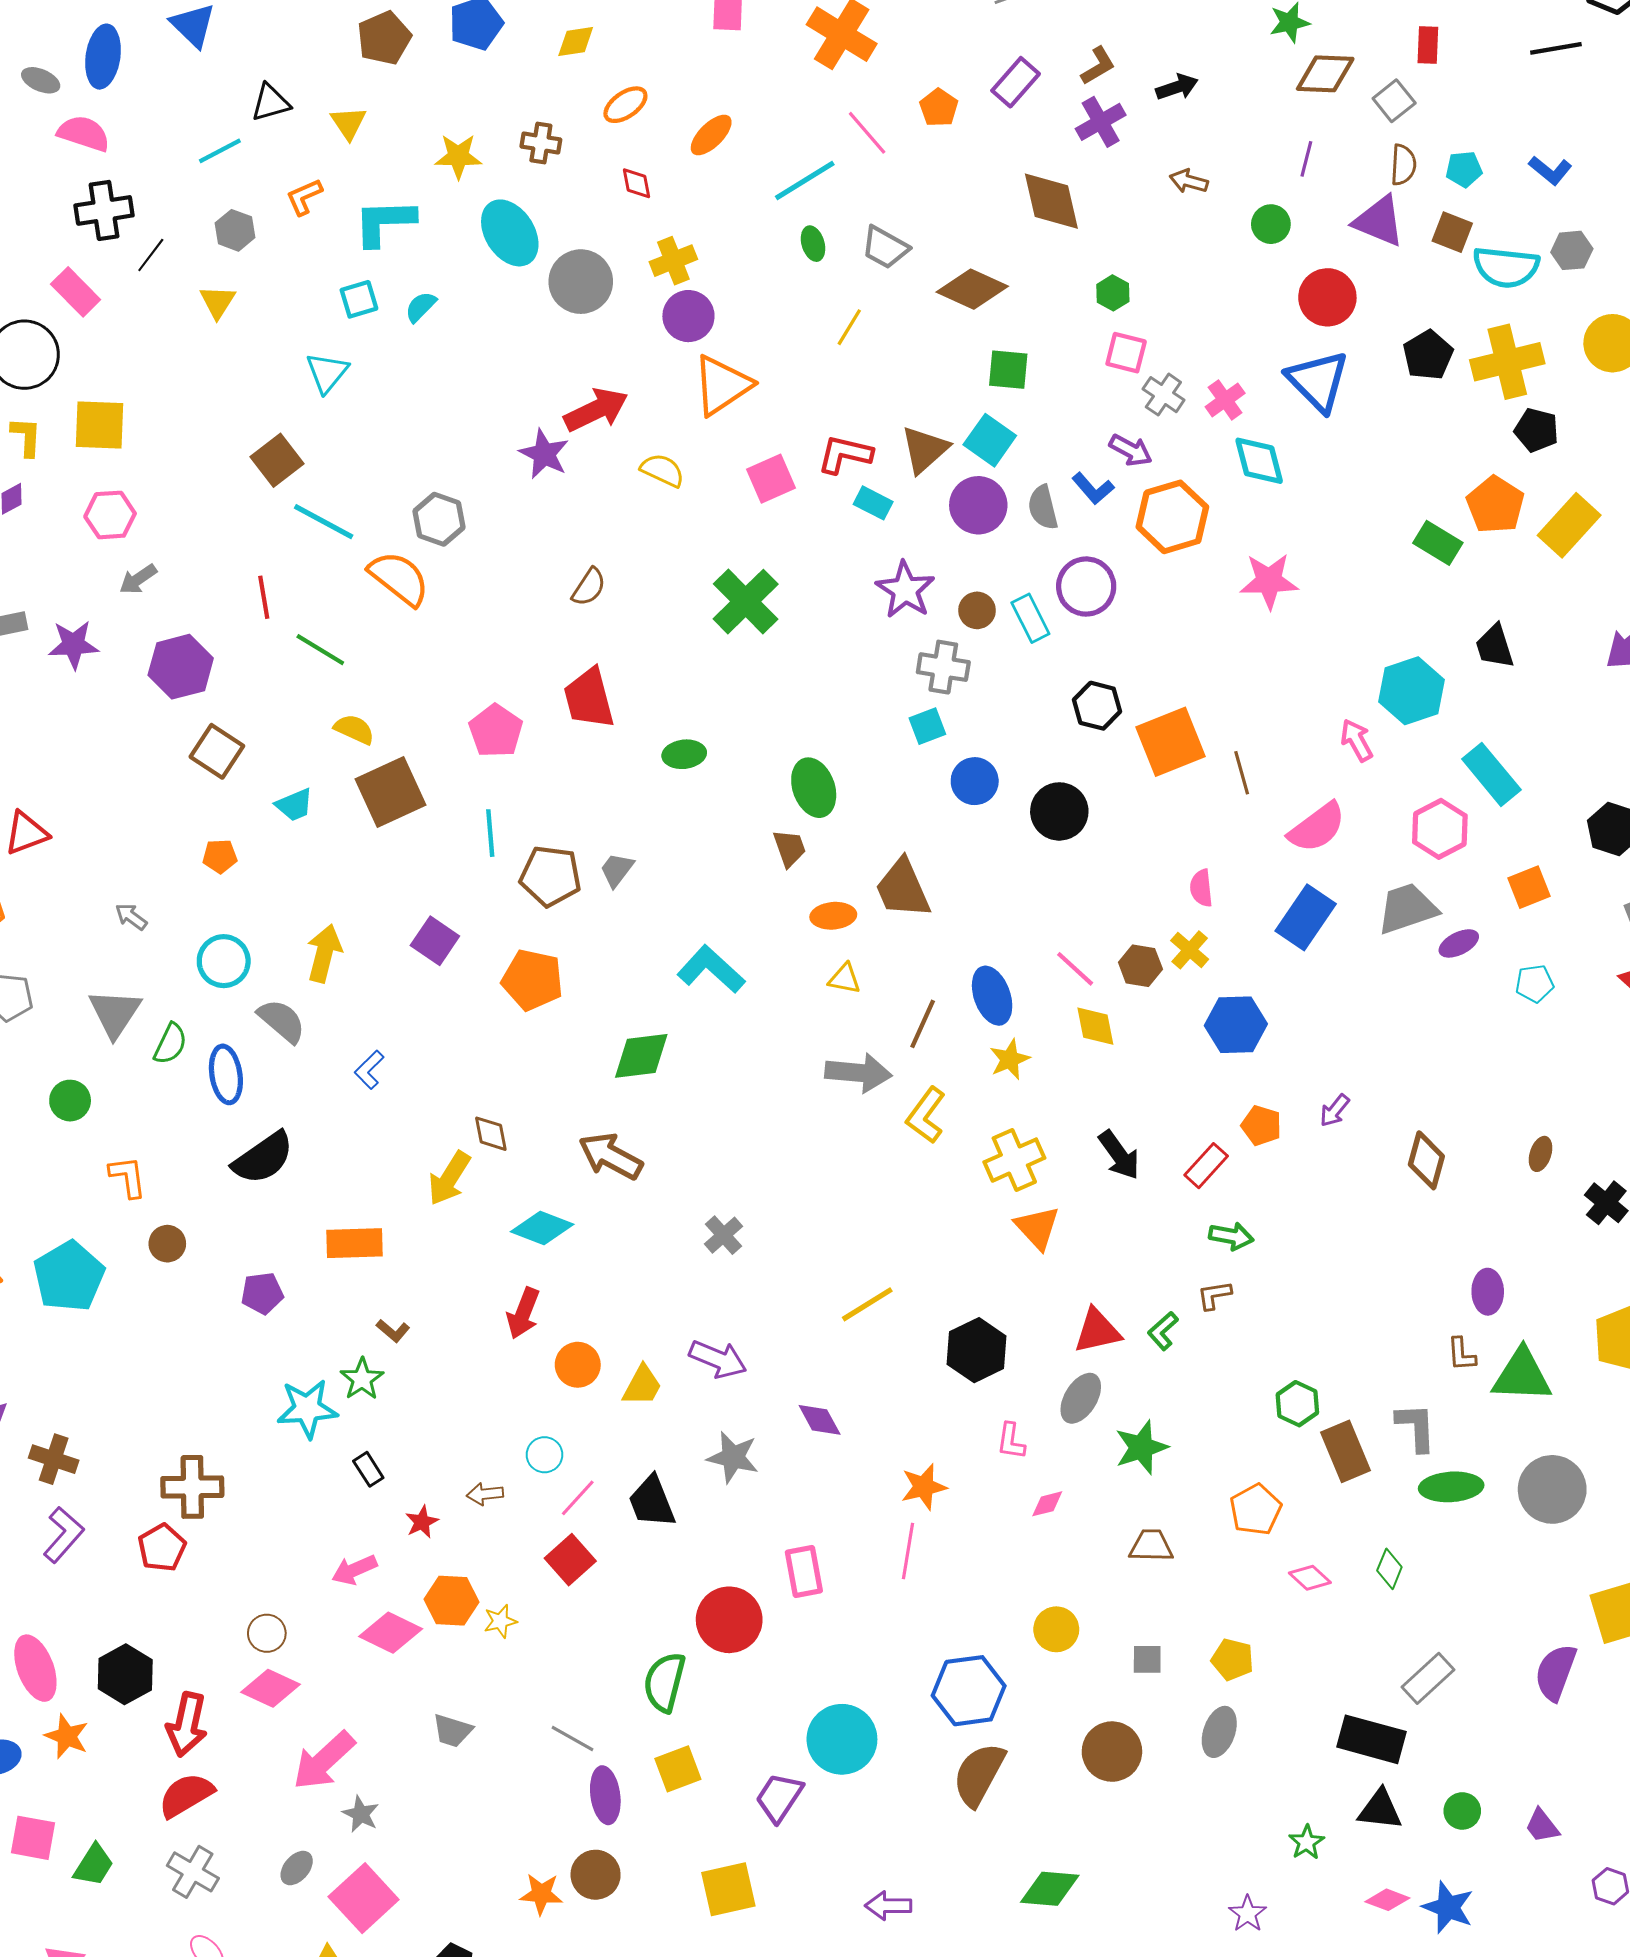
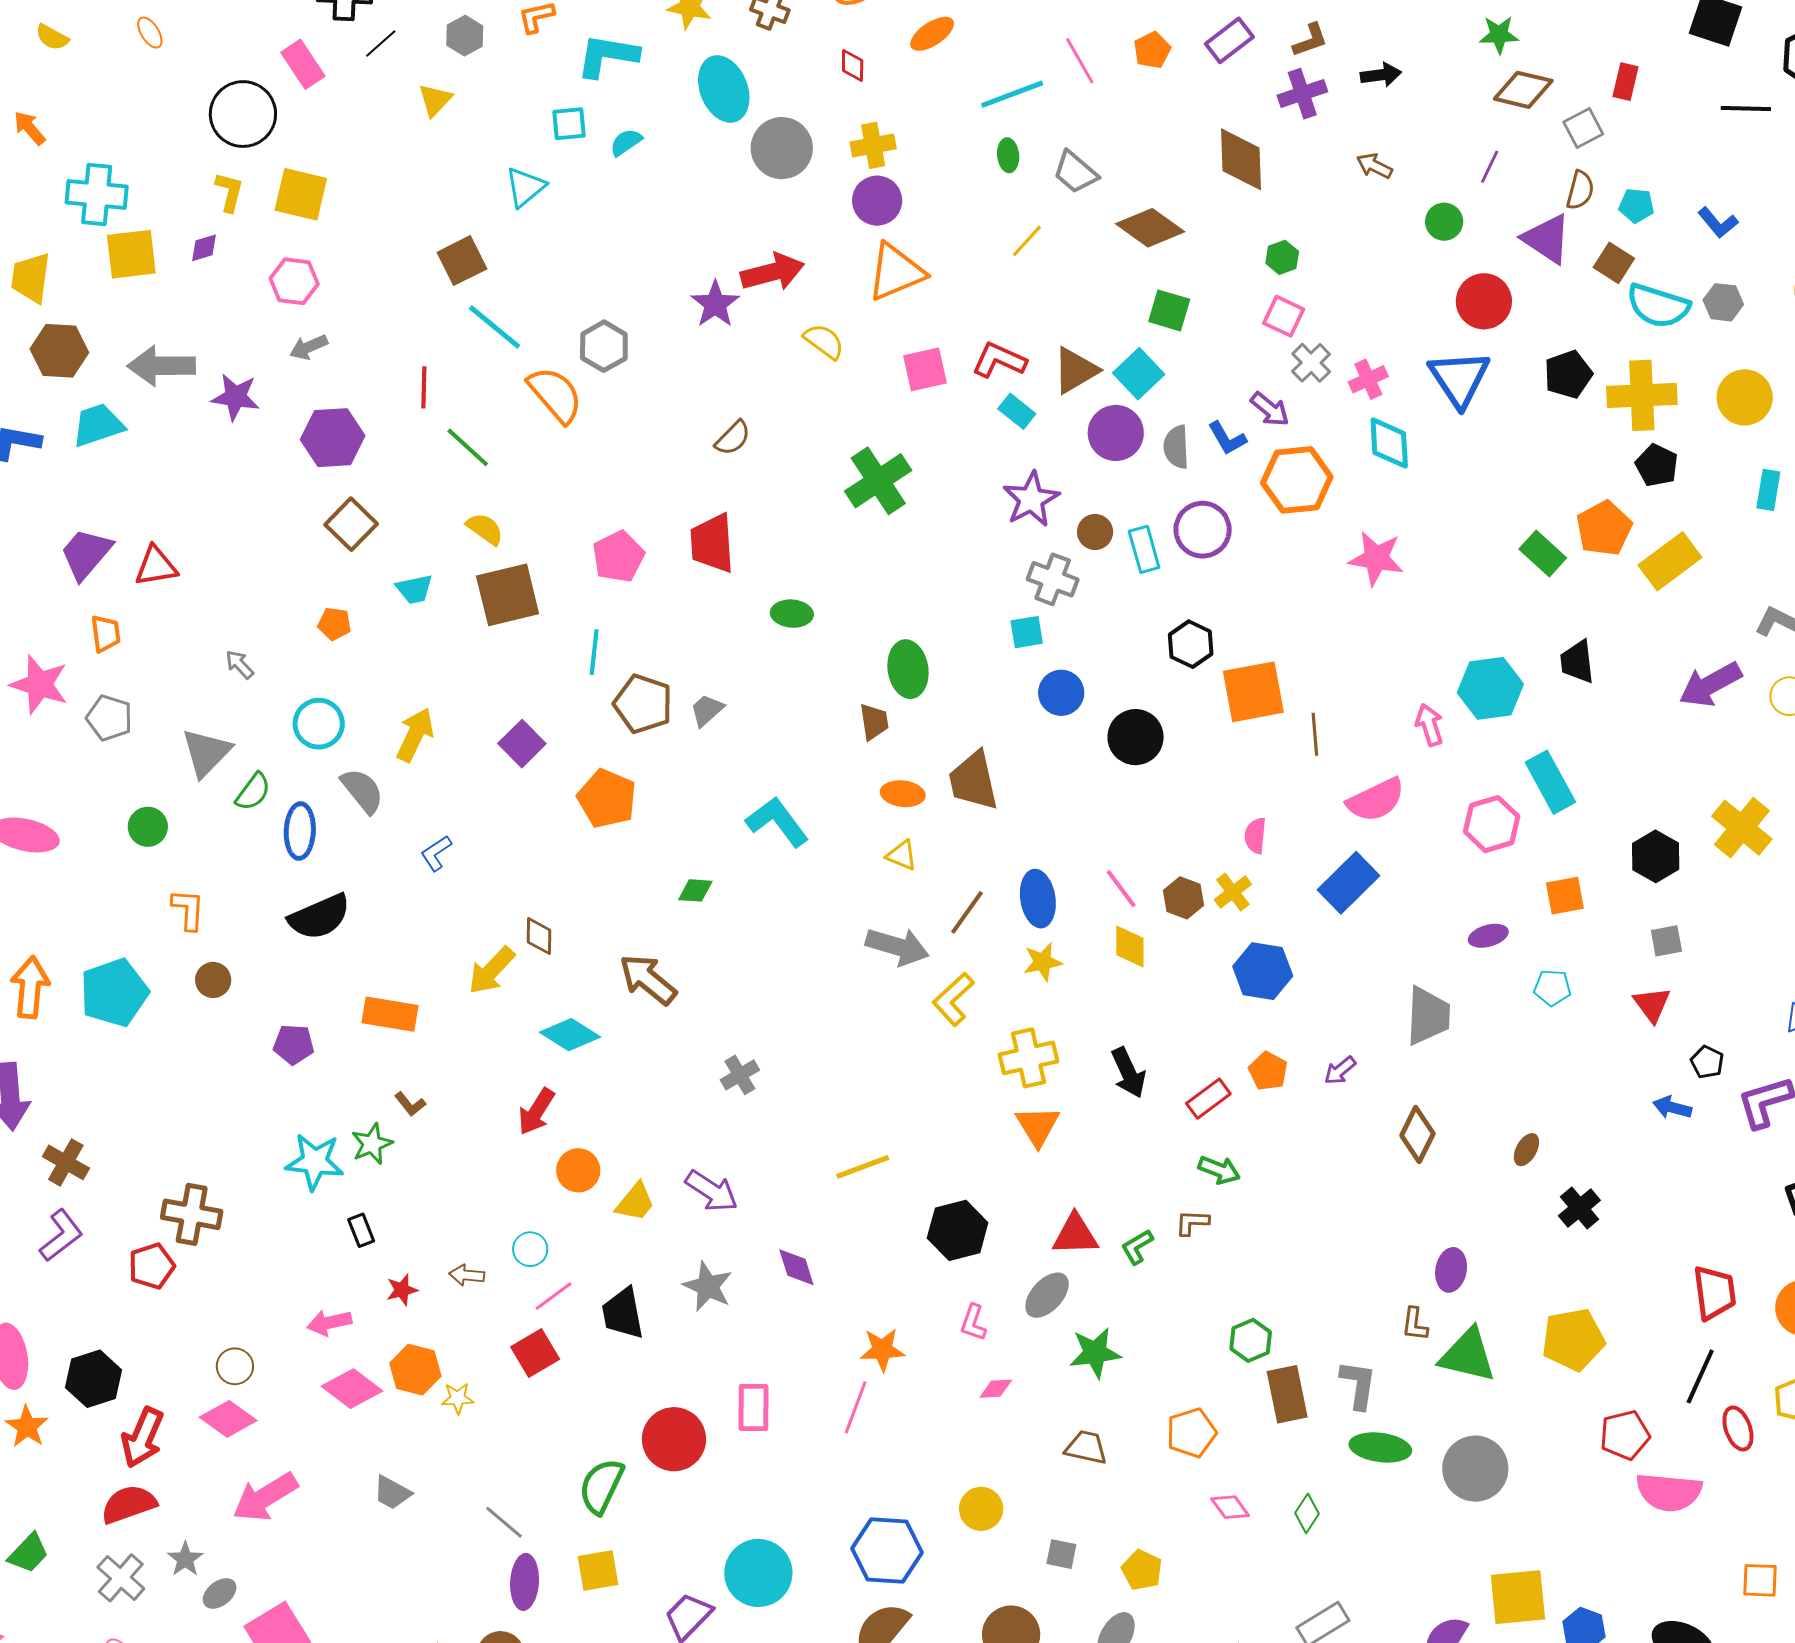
gray trapezoid: (1407, 908) -> (1428, 1016), moved, turned 100
green diamond: (641, 1056) -> (695, 890), size x0.6
gray star: (361, 1814) -> (185, 1559), moved

